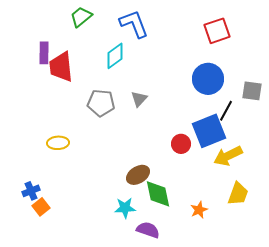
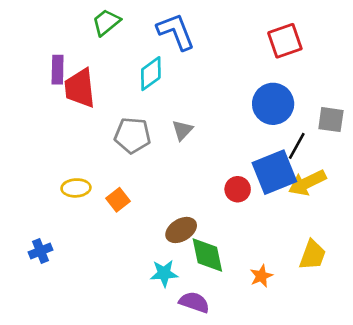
yellow arrow: (228, 156) -> (307, 183), moved
orange square: (41, 207) -> (118, 200), moved

